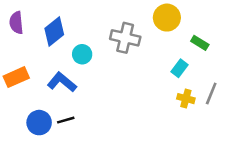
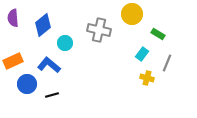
gray line: (211, 93) -> (167, 63), moved
blue circle: (39, 123) -> (27, 84), moved

